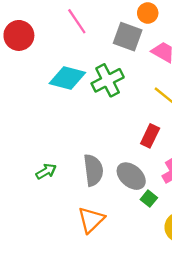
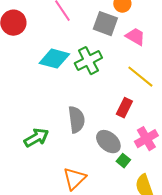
gray semicircle: (93, 170) -> (76, 120), moved
green arrow: (46, 171) -> (36, 138), size x1.4

